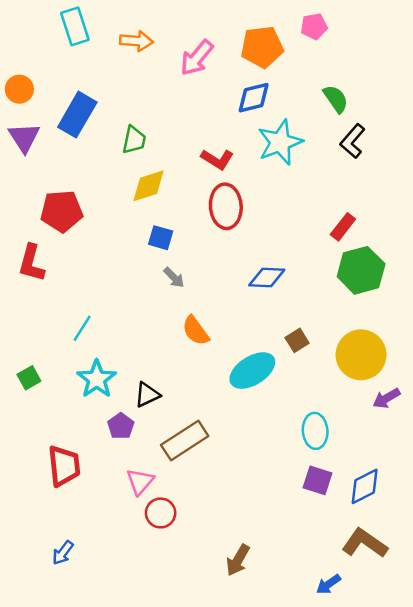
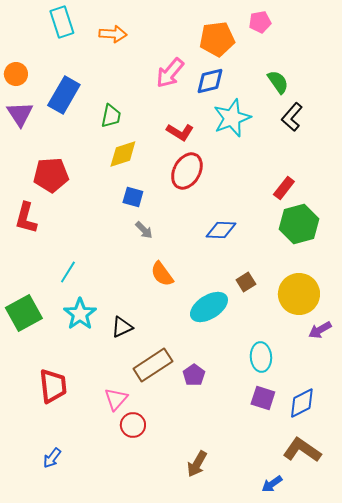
pink arrow: (197, 58) -> (170, 73), moved
red ellipse: (226, 206) -> (187, 171), turned 33
green square: (29, 378) -> (24, 313), size x1.8
purple pentagon: (121, 426) -> (194, 375), moved

